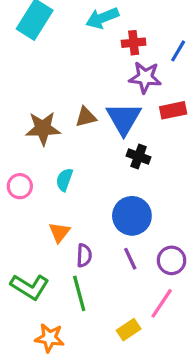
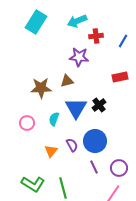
purple star: (145, 77) -> (79, 57), moved
blue triangle: (124, 119) -> (76, 108), moved
black cross: (139, 156) -> (99, 105), turned 32
purple semicircle: (84, 255) -> (72, 145), moved, turned -32

